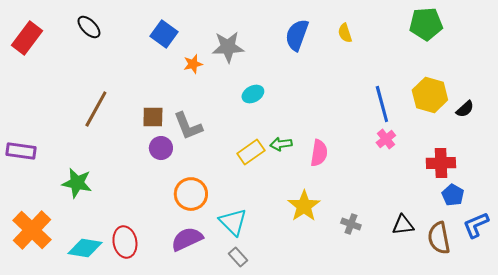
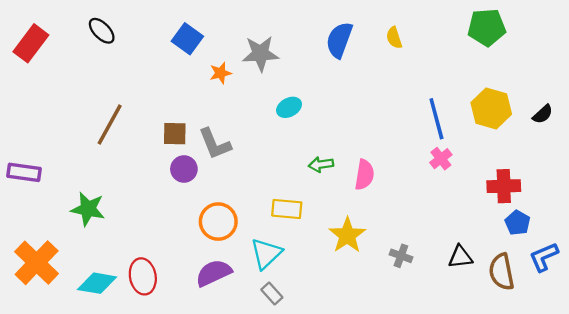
black semicircle: (465, 109) -> (543, 114), moved
yellow rectangle: (251, 152) -> (287, 209), moved, turned 40
cyan triangle: (233, 222) -> (266, 254), turned 32

